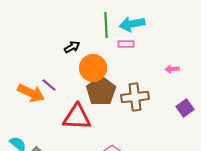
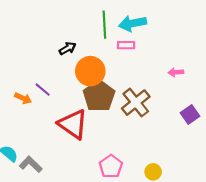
orange arrow: (31, 93) -> (23, 98), size x0.6
brown cross: (135, 97) -> (136, 103), turned -32
red triangle: (77, 117) -> (73, 124), turned 32

